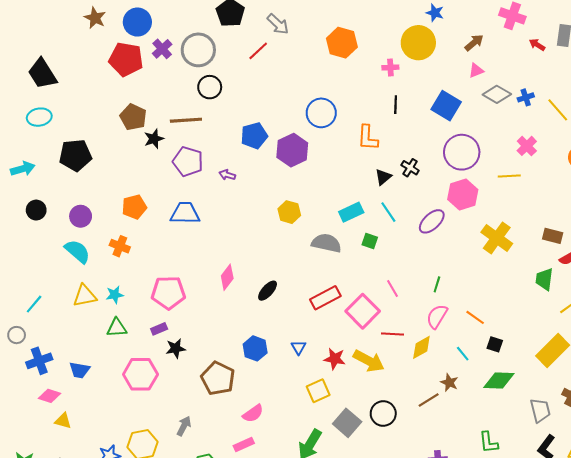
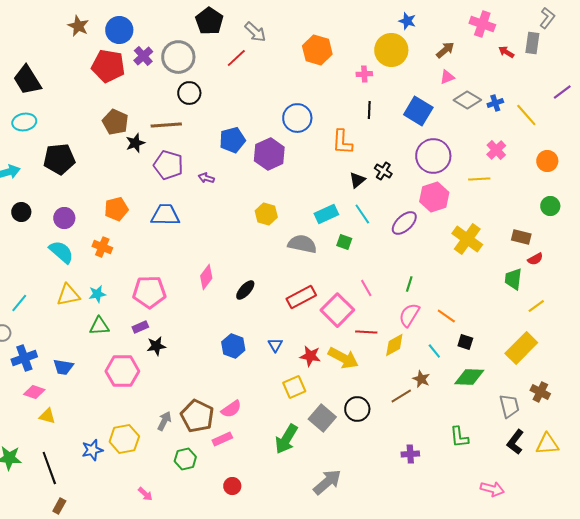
brown pentagon: (218, 378) -> (197, 416), moved

